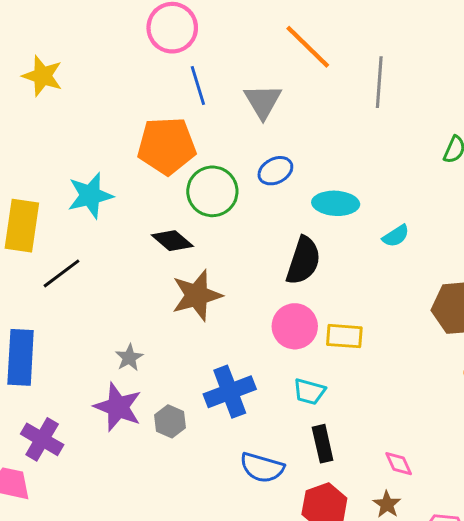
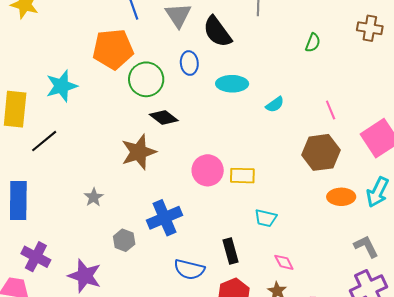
blue ellipse: (275, 171) -> (189, 63), turned -65
black diamond: (172, 241) -> (164, 118), moved
black semicircle: (303, 261) -> (217, 32), moved, turned 128
cyan trapezoid: (309, 392) -> (266, 218), moved
purple star: (118, 407) -> (85, 276), moved

